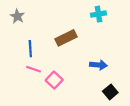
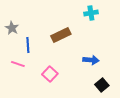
gray star: (17, 16) -> (12, 28), moved
pink line: (34, 69) -> (18, 64), moved

